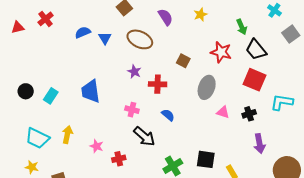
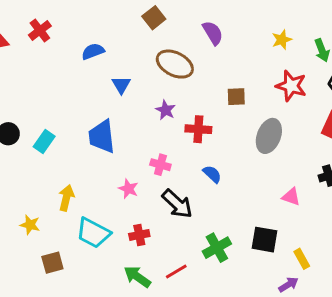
yellow star: (200, 15) -> (282, 40), moved
blue triangle: (105, 38) -> (121, 85), moved
brown square: (183, 61) -> (236, 97), turned -32
pink triangle: (223, 112) -> (291, 197), moved
cyan trapezoid: (37, 138) -> (93, 233), moved
pink star: (97, 146) -> (128, 189), moved
yellow star: (32, 167) -> (30, 225), moved

